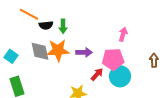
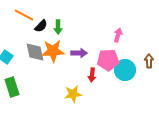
black semicircle: (46, 25) -> (41, 26), turned -40
red arrow: (97, 74) -> (92, 75), turned 144
cyan circle: (120, 76) -> (125, 70), moved

